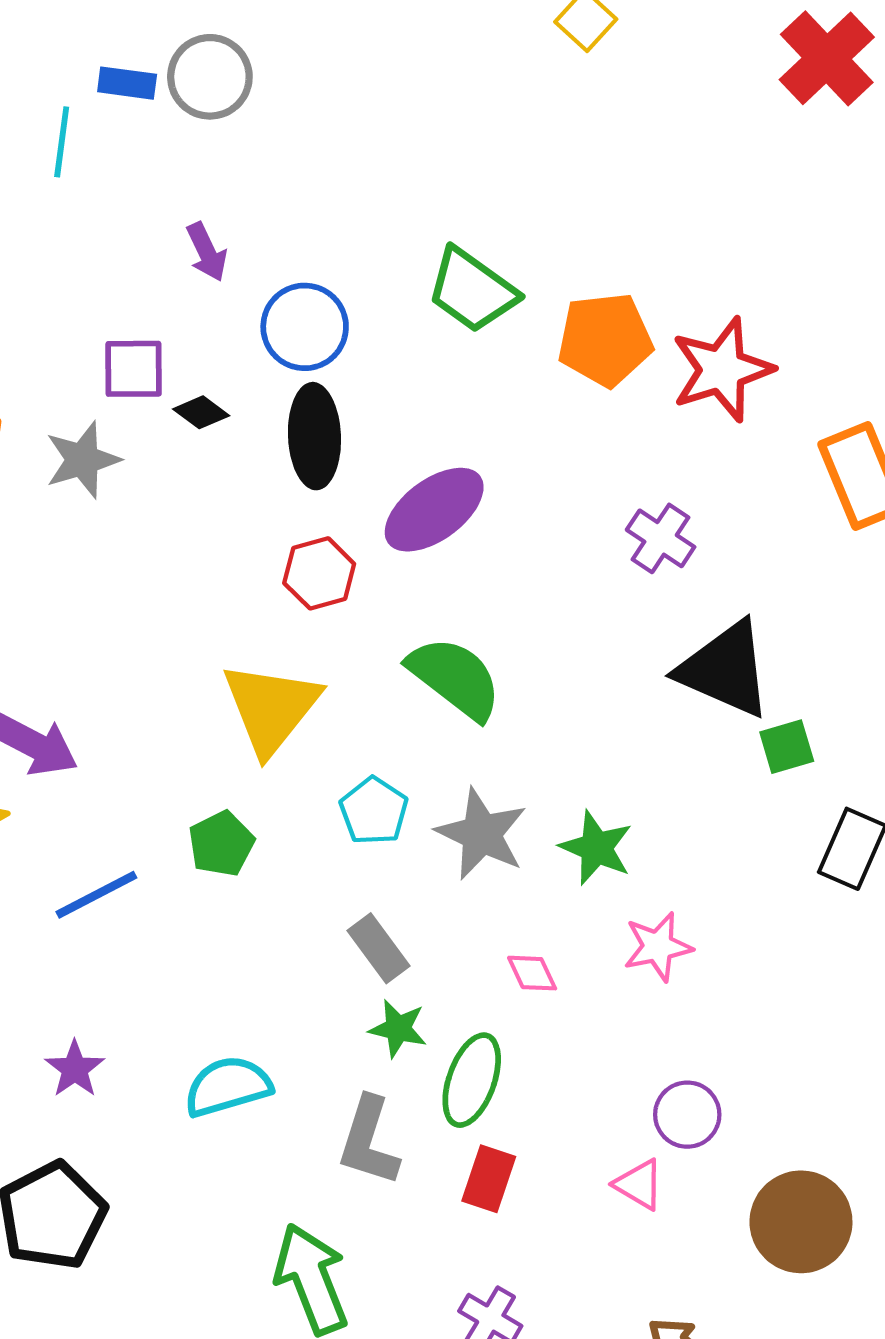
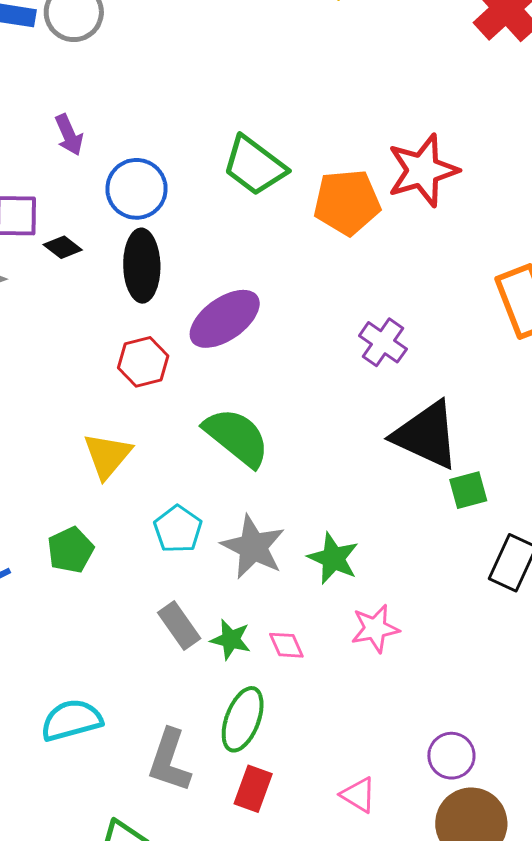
red star: (722, 370) -> (423, 170), moved
yellow triangle: (271, 708) -> (107, 456), size x0.7
green star: (398, 1029) -> (231, 640), moved
purple circle: (687, 1115) -> (451, 756), moved

